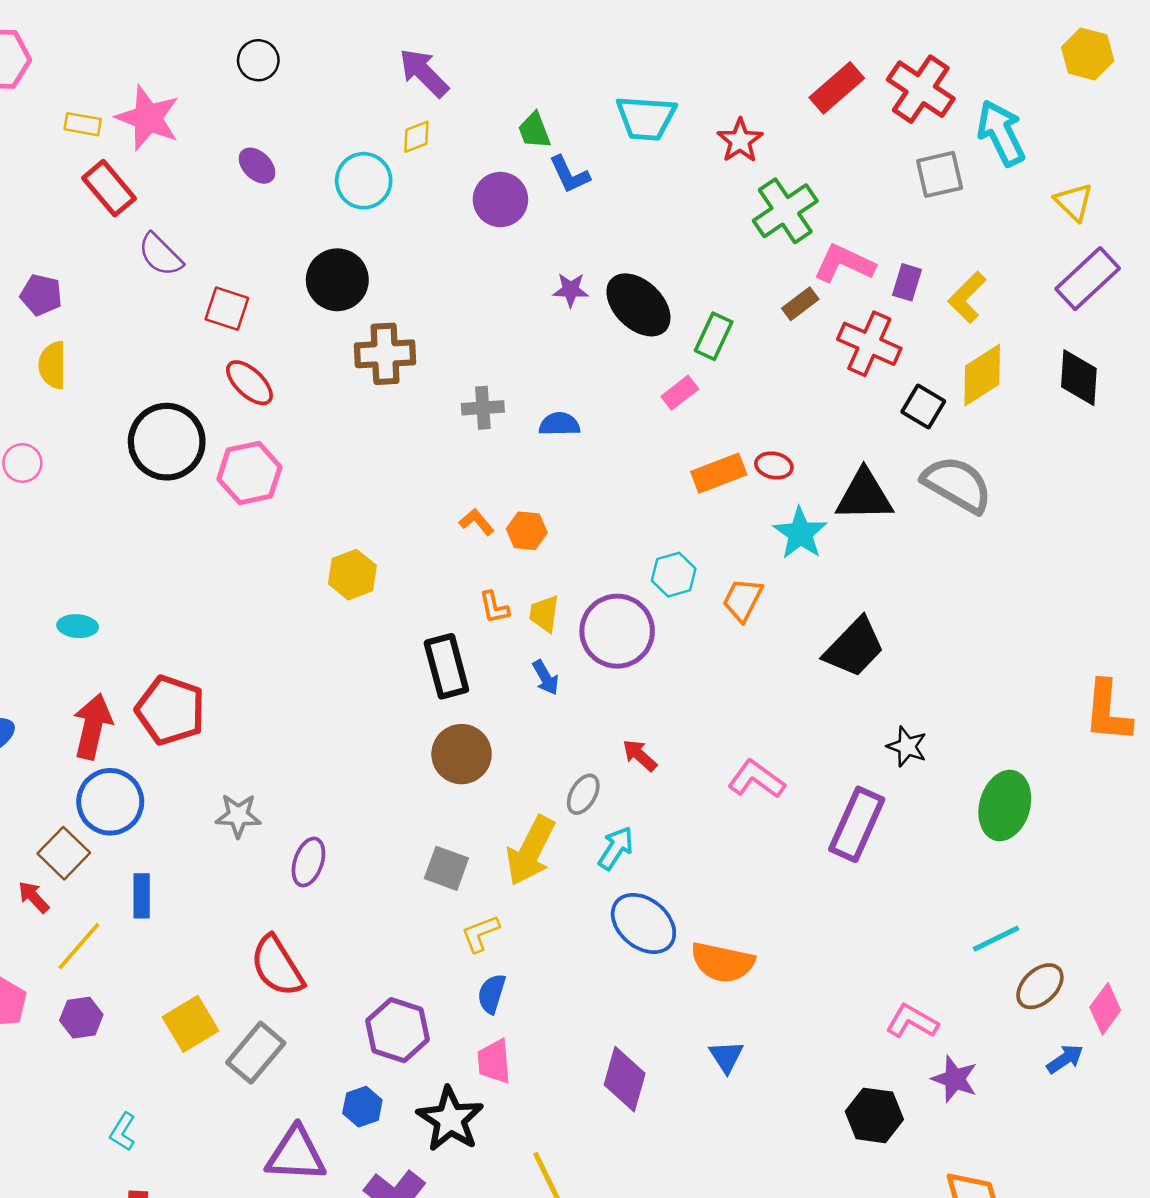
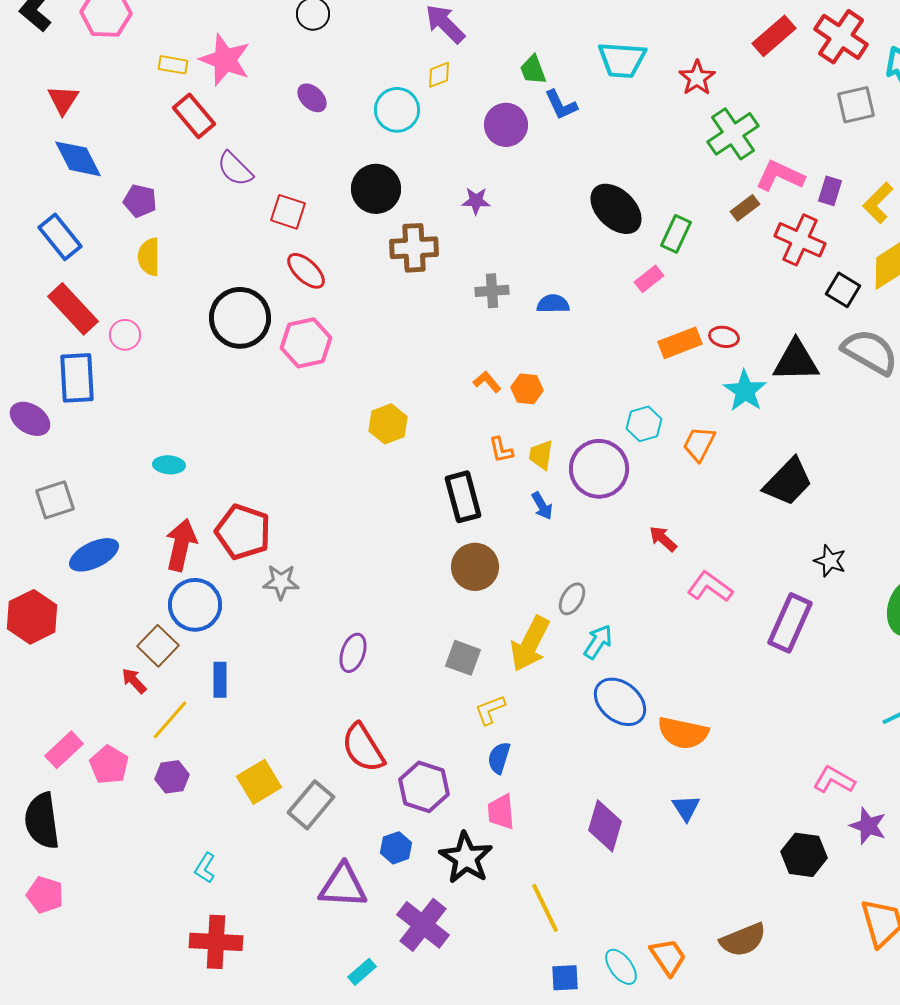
purple star: (571, 290) -> (476, 201), moved
red arrow: (640, 755) -> (663, 539), moved
gray star: (238, 816) -> (281, 582), moved
red semicircle: (277, 966) -> (363, 748), moved

